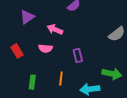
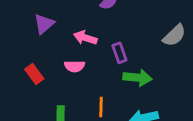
purple rectangle: (78, 55) -> (119, 53), moved
green arrow: (112, 74) -> (138, 78), moved

